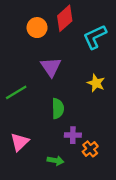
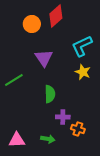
cyan L-shape: (95, 37) -> (82, 46), moved
pink triangle: (20, 142) -> (17, 140), moved, turned 42
orange cross: (90, 149) -> (78, 129), turned -32

